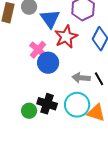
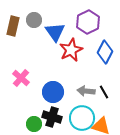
pink cross: (38, 50) -> (21, 78), moved
blue circle: (48, 63) -> (53, 92), moved

